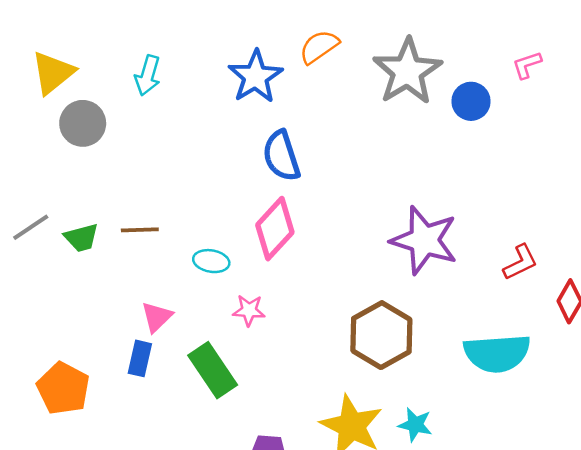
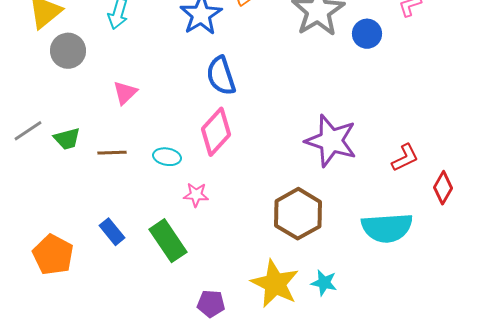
brown line: (140, 230) -> (112, 153), moved
pink triangle: (157, 317) -> (125, 93), moved
blue rectangle: (140, 358) -> (112, 232), turned -52

